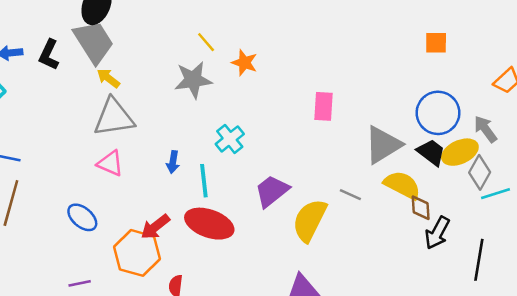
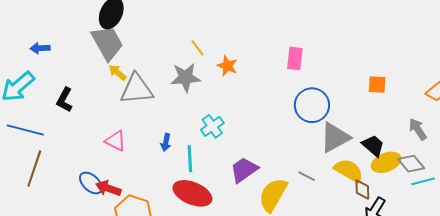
orange square: (436, 43) -> (377, 85), moved
black L-shape: (49, 55) -> (65, 100), moved
pink rectangle: (324, 106) -> (295, 59), moved
blue circle: (438, 113) -> (312, 105), moved
gray triangle: (114, 117) -> (137, 89), moved
yellow ellipse: (460, 152) -> (386, 162), moved
gray diamond: (480, 172) -> (411, 164), turned -72
red arrow: (155, 227) -> (108, 188), moved, turned 55

